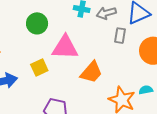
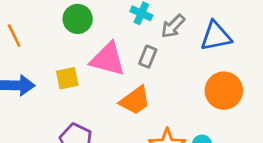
gray arrow: (106, 13) -> (173, 26), turned -42
gray rectangle: (120, 36) -> (148, 57), moved

